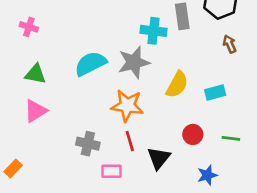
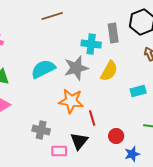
yellow semicircle: (177, 85) -> (109, 71), moved
red circle: (193, 134) -> (116, 136), moved
red line: (130, 141) -> (92, 118), moved
black triangle: (159, 158) -> (79, 141), moved

